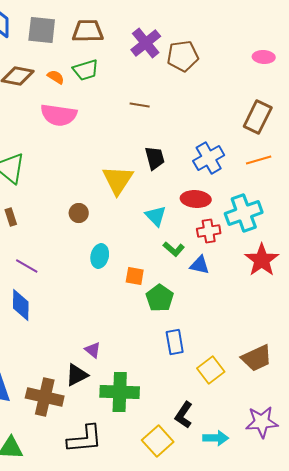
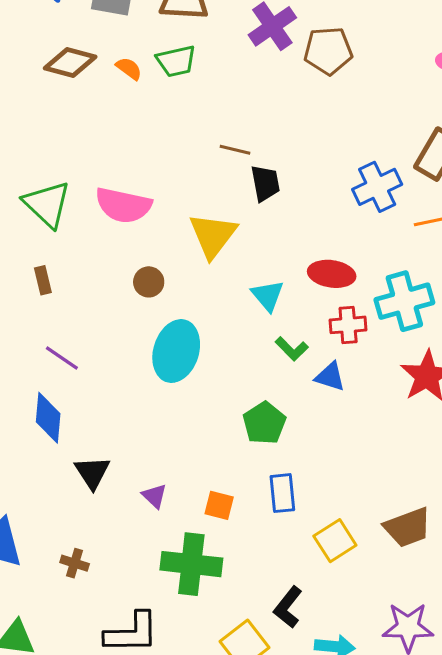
brown line: (140, 105) -> (235, 150), moved
pink semicircle: (59, 115) -> (123, 205), moved
black trapezoid: (155, 158) -> (265, 183), moved
blue cross: (209, 158) -> (377, 187), moved
cyan ellipse: (100, 256) -> (176, 351), size x1.6
orange square: (135, 276) -> (219, 505), moved
black triangle: (77, 375) -> (92, 473), moved, turned -40
brown cross: (45, 397) -> (75, 563), size x0.5

